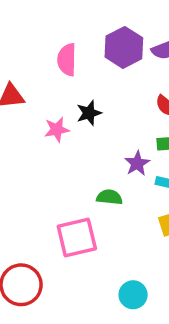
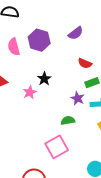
purple hexagon: (124, 47) -> (39, 40), moved
pink semicircle: (67, 60) -> (14, 47), moved

